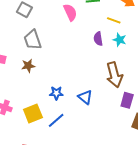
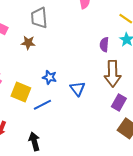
purple semicircle: (98, 39) -> (104, 45), moved
yellow square: (33, 114) -> (21, 92), turned 30

